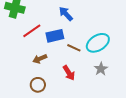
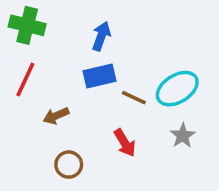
blue arrow: (66, 14) -> (101, 36), moved, turned 63
red line: (32, 31) -> (25, 80), moved, turned -30
brown arrow: (40, 59) -> (56, 116), moved

